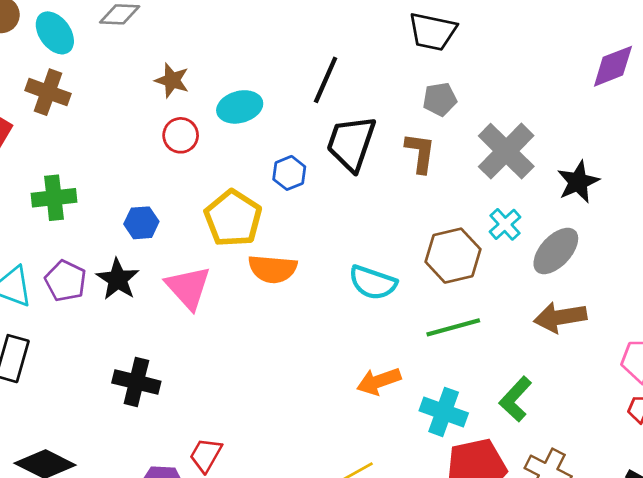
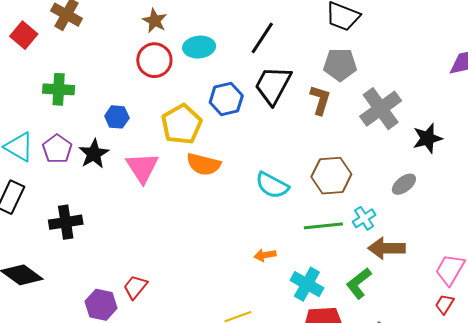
gray pentagon: (440, 99) -> (340, 65), size x1.4
red circle: (181, 135) -> (154, 60), size x1.4
blue hexagon: (289, 173) -> (226, 99), size x1.4
cyan cross: (505, 224) -> (364, 218), moved
gray ellipse: (556, 251) -> (404, 184), size x0.7
brown arrow: (560, 317) -> (387, 248), moved
orange arrow: (379, 381) -> (265, 255), size x0.7
black cross: (136, 382) -> (66, 222), moved, turned -32

